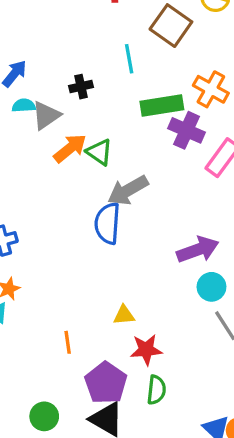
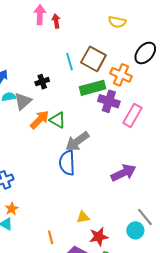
brown square: (171, 26) -> (93, 59), moved
cyan circle: (211, 287) -> (135, 230), moved

